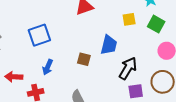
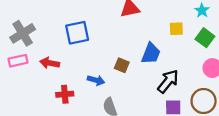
blue arrow: (48, 67) -> (96, 80), moved, turned -105
red arrow: (14, 77) -> (50, 63), moved

